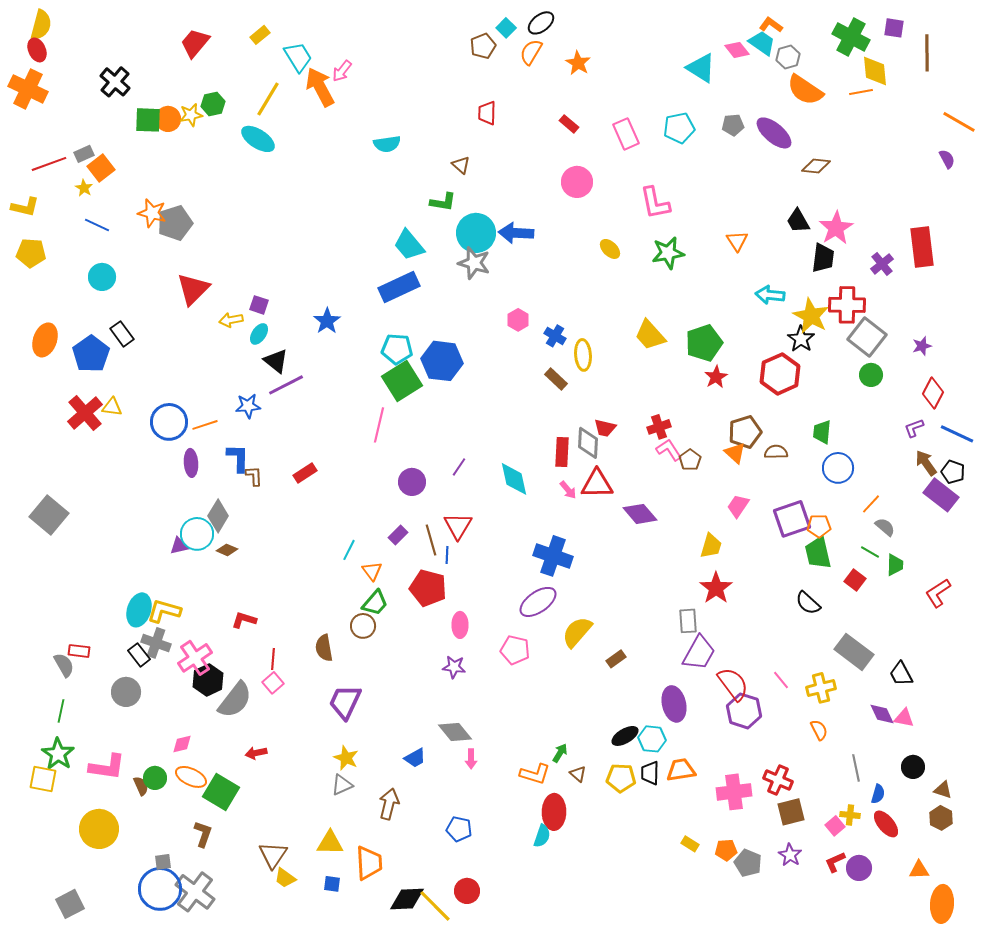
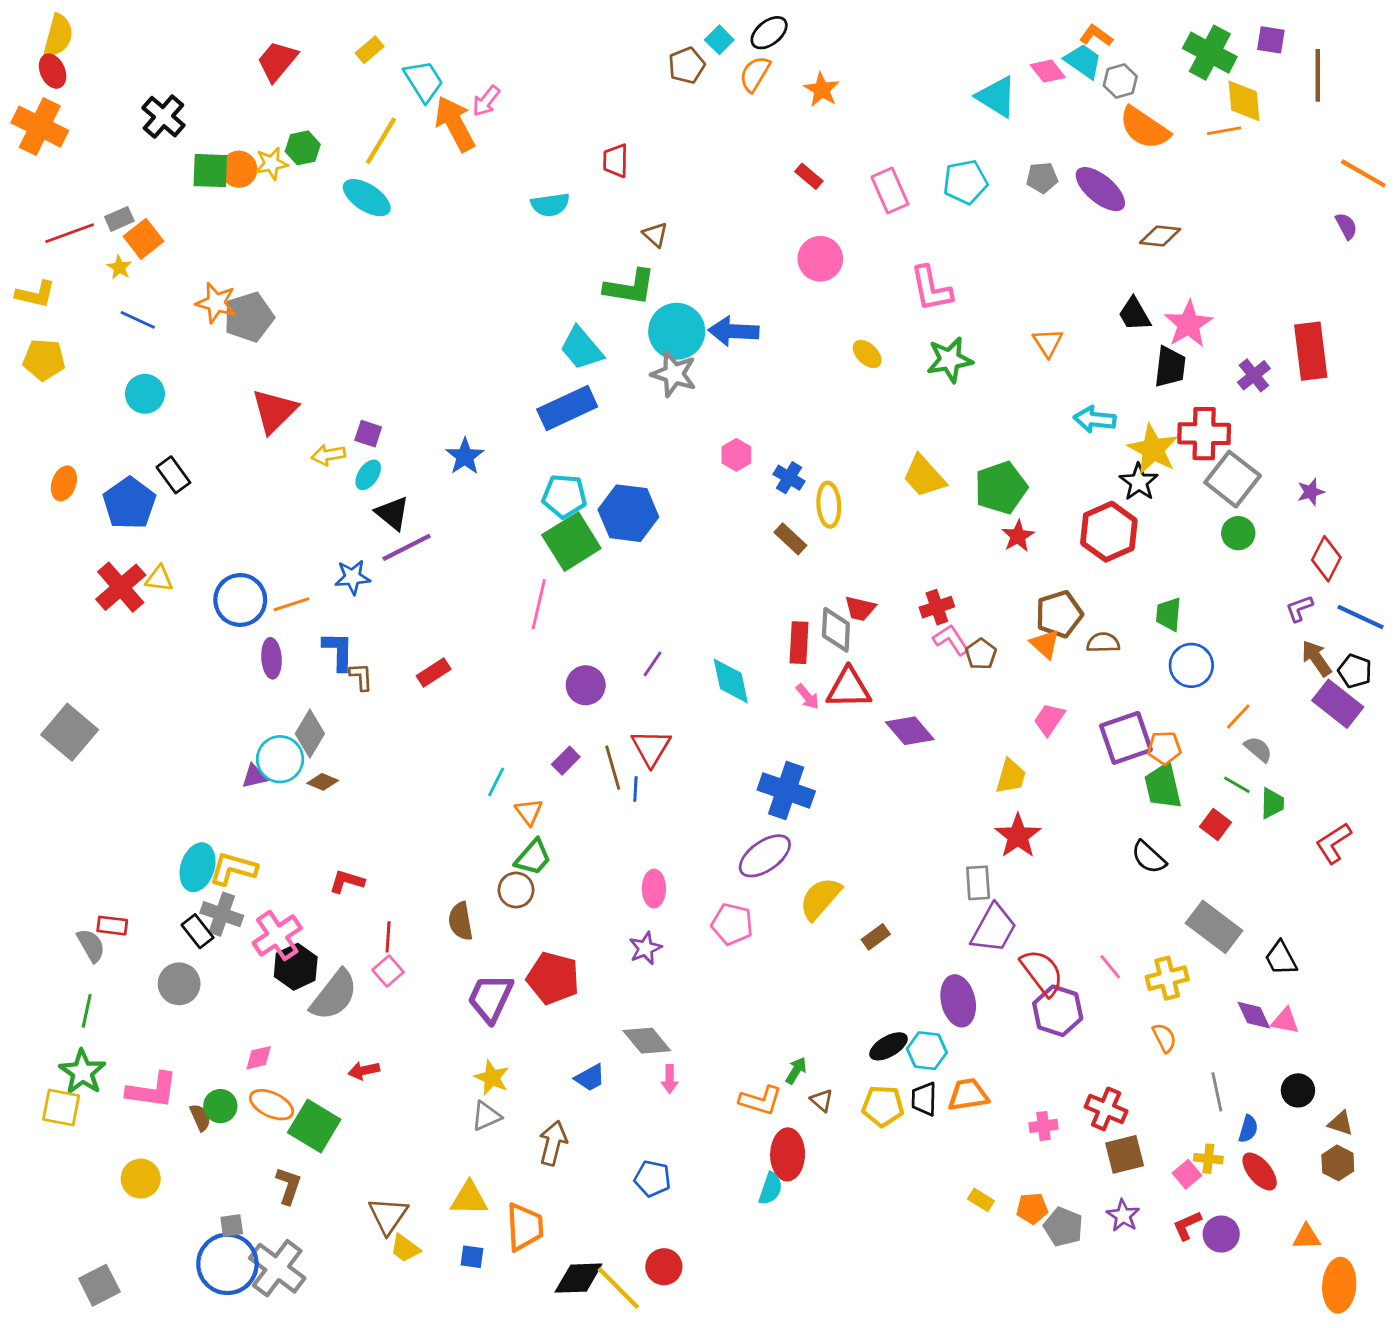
red trapezoid: (487, 113) -> (616, 161), moved
green L-shape: (443, 202) -> (630, 287), size x1.4
orange ellipse: (45, 340) -> (64, 483), size x0.7
red pentagon: (428, 588) -> (553, 978), moved
purple star: (454, 667) -> (645, 948), turned -30
pink cross: (734, 792) -> (1043, 1126), size x0.6
yellow circle: (99, 829) -> (141, 1179), size x0.7

